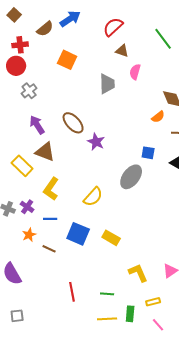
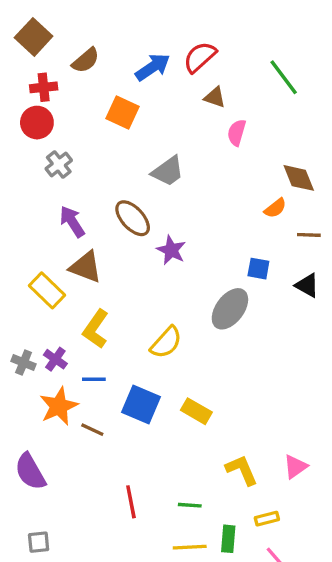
brown square: (14, 15) -> (34, 37), size x1.5
blue arrow: (70, 19) -> (153, 67), moved
gray trapezoid: (107, 84) -> (168, 171), moved, turned 55
orange star: (29, 235) -> (59, 406), size x1.6

